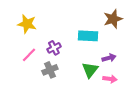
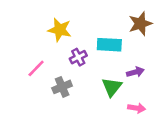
yellow star: (27, 24) -> (60, 30), moved
purple cross: (54, 48) -> (78, 57), moved
pink arrow: (110, 79) -> (137, 108), moved

